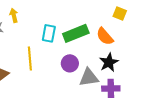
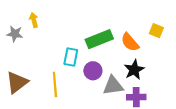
yellow square: (120, 13) -> (156, 31), moved
cyan rectangle: (49, 33) -> (71, 57), moved
yellow line: (30, 58) -> (55, 84), moved

